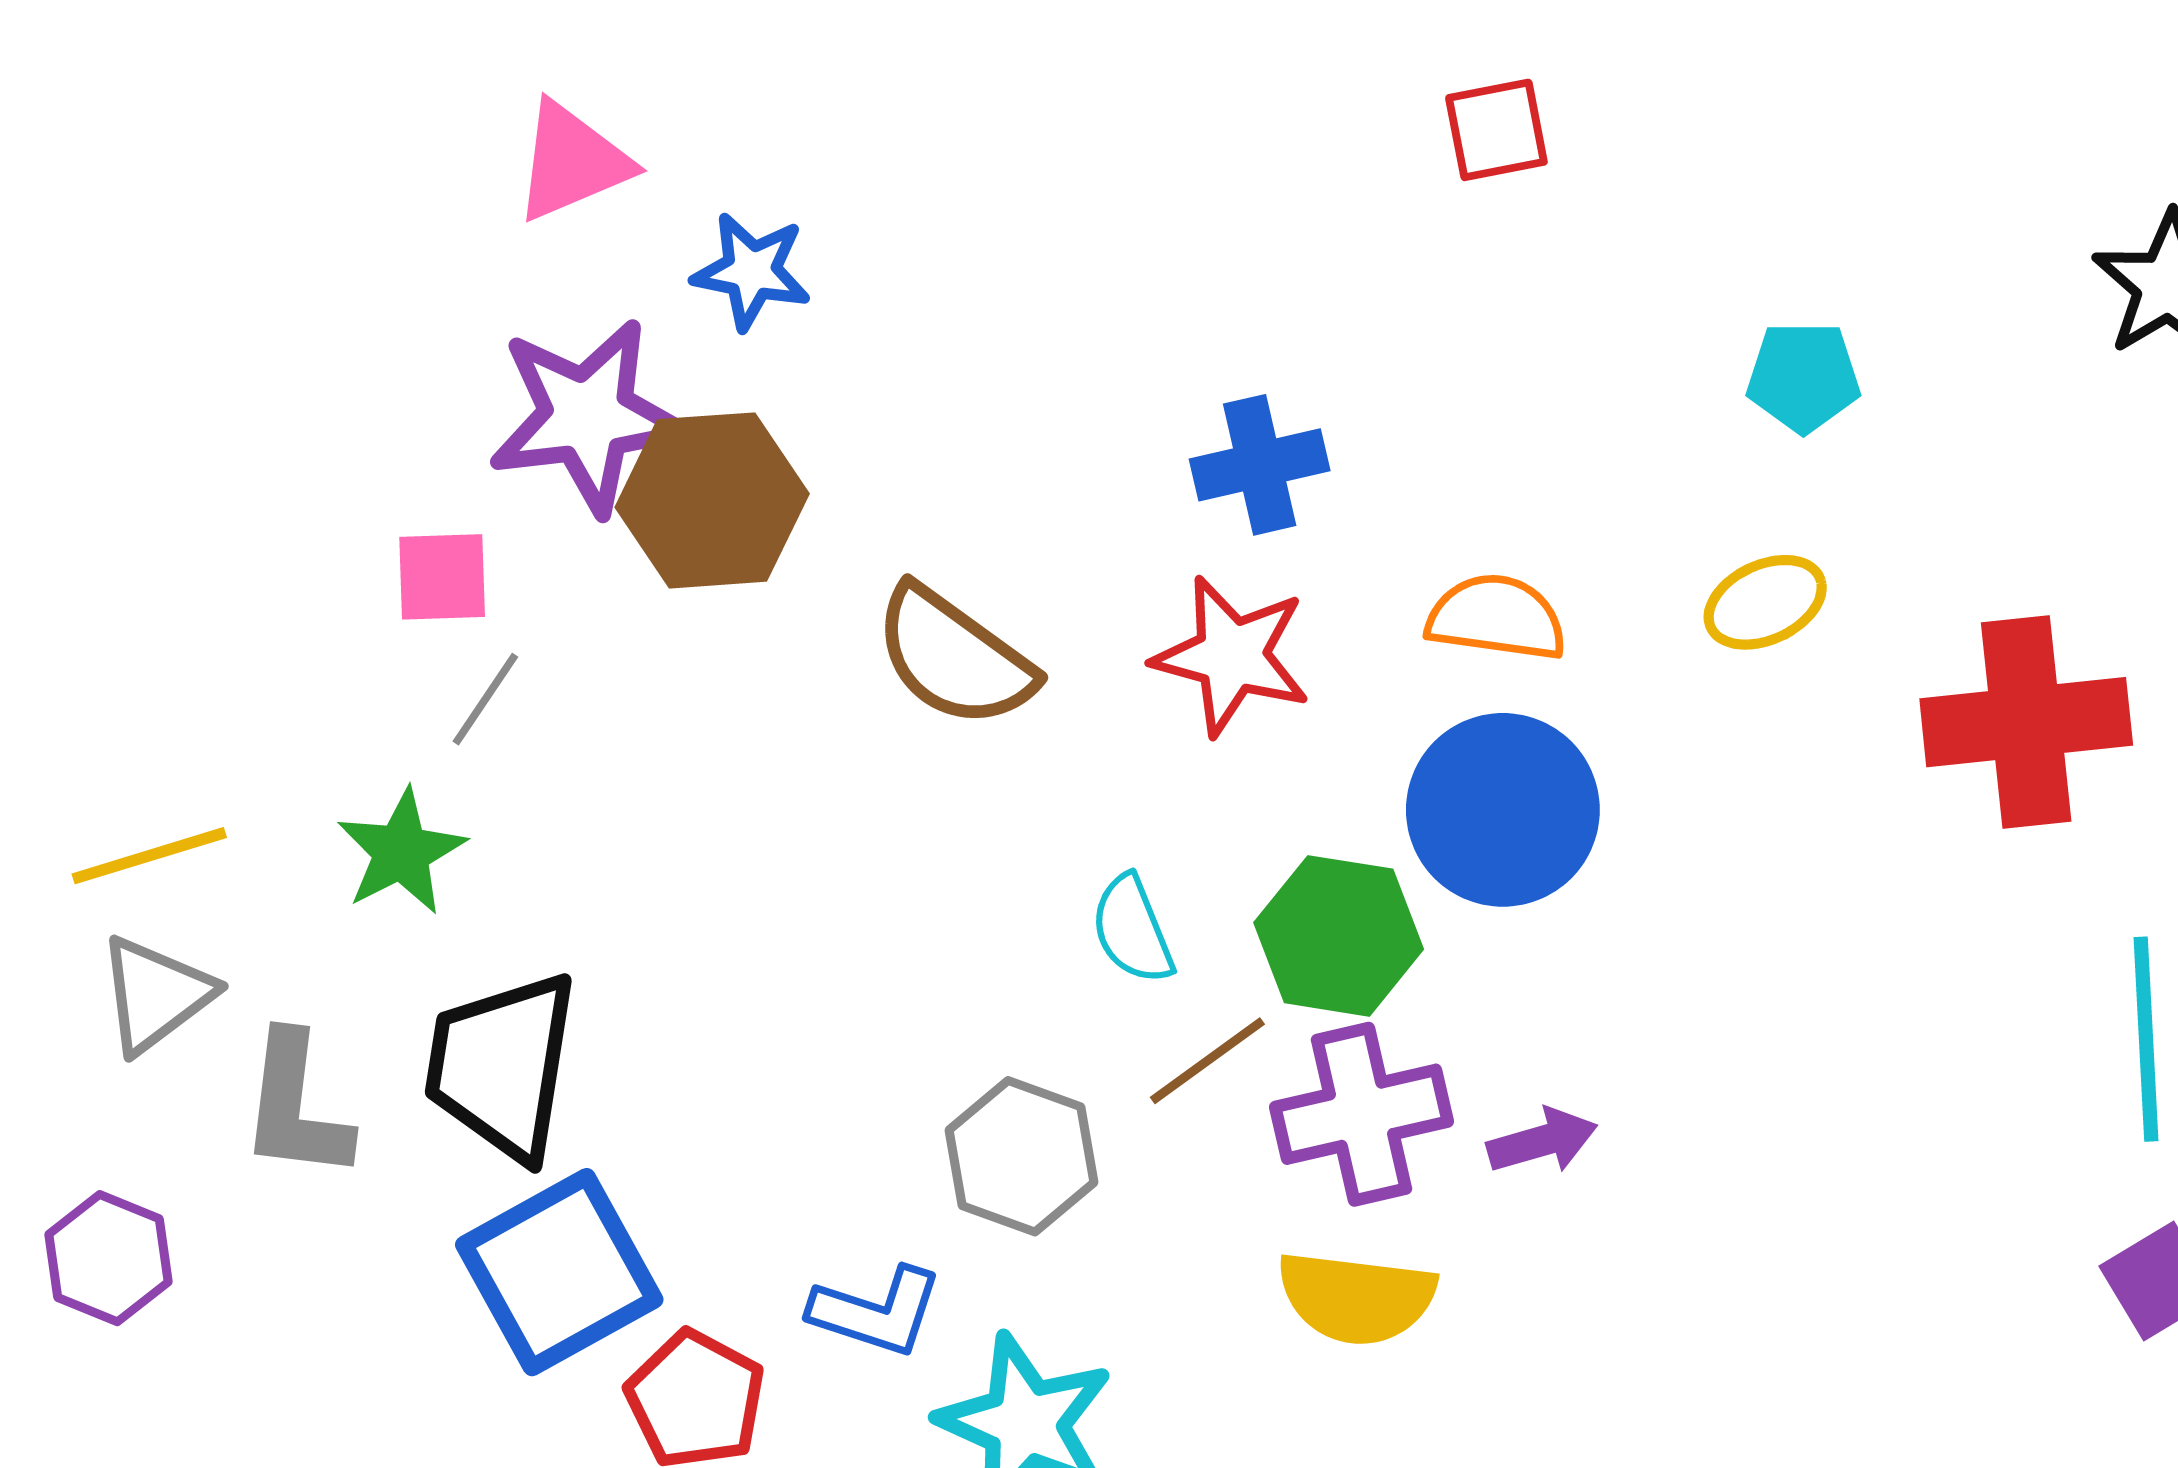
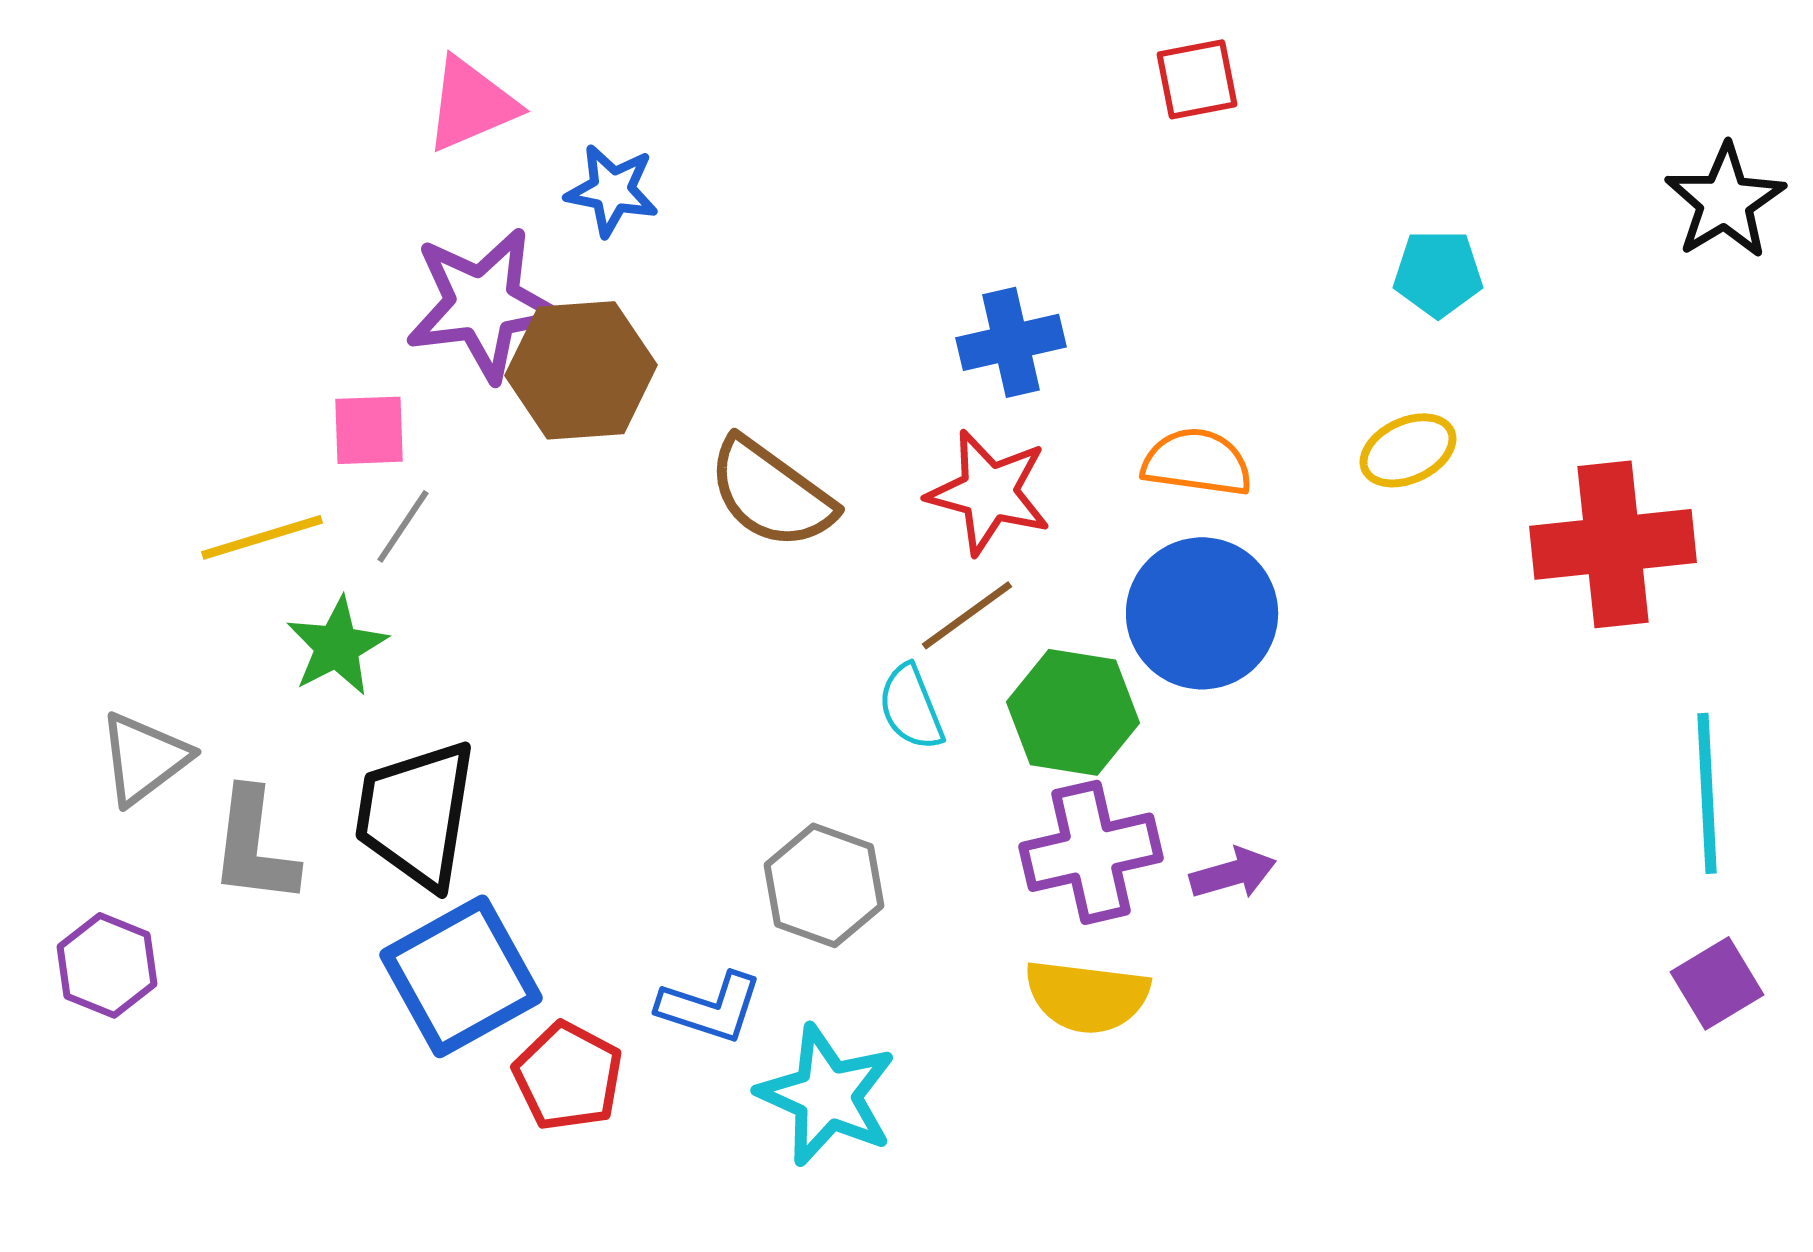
yellow line: (149, 856) -> (262, 537), moved
brown line: (1207, 1061) -> (967, 615), moved

